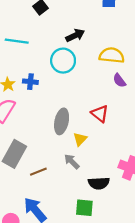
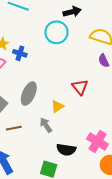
blue cross: (30, 82) -> (20, 53), moved
gray ellipse: (62, 121) -> (29, 94), moved

